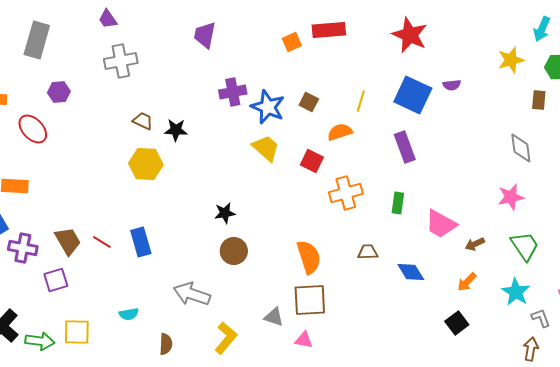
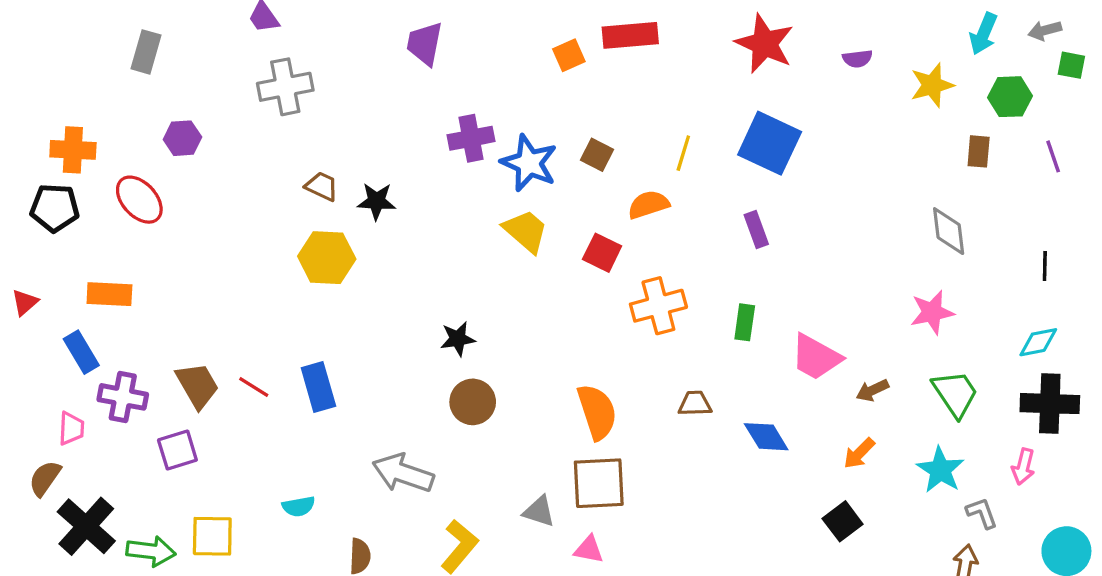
gray rectangle: (37, 40) -> (146, 52), size x0.7
purple semicircle: (452, 85) -> (857, 59), moved
purple rectangle: (405, 147) -> (756, 229), size x0.7

